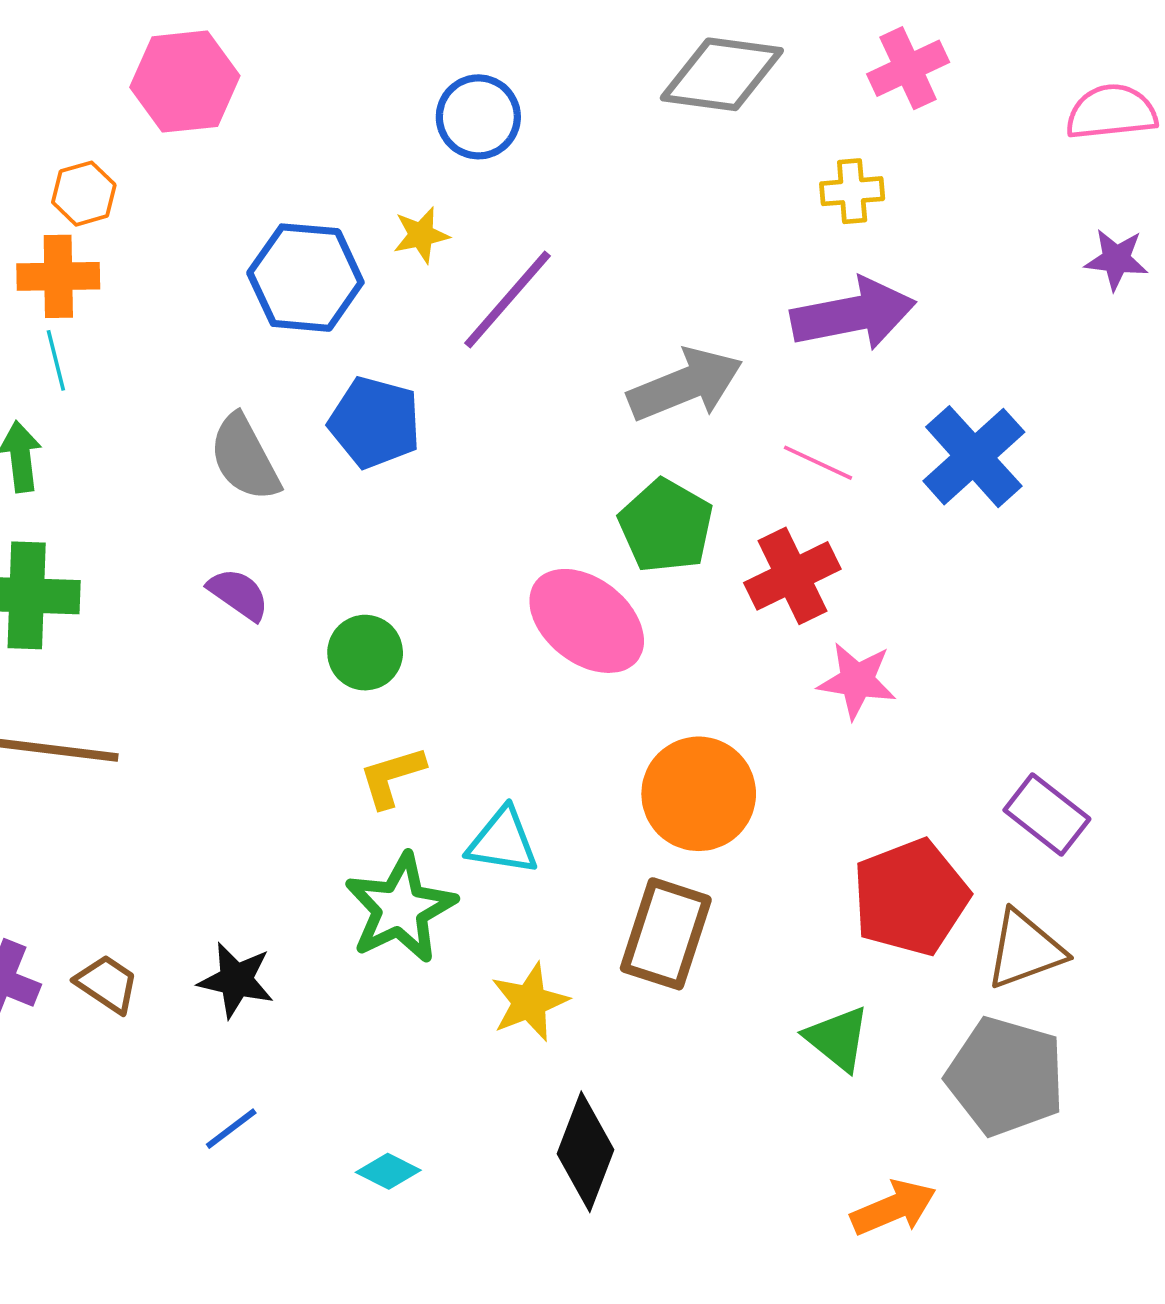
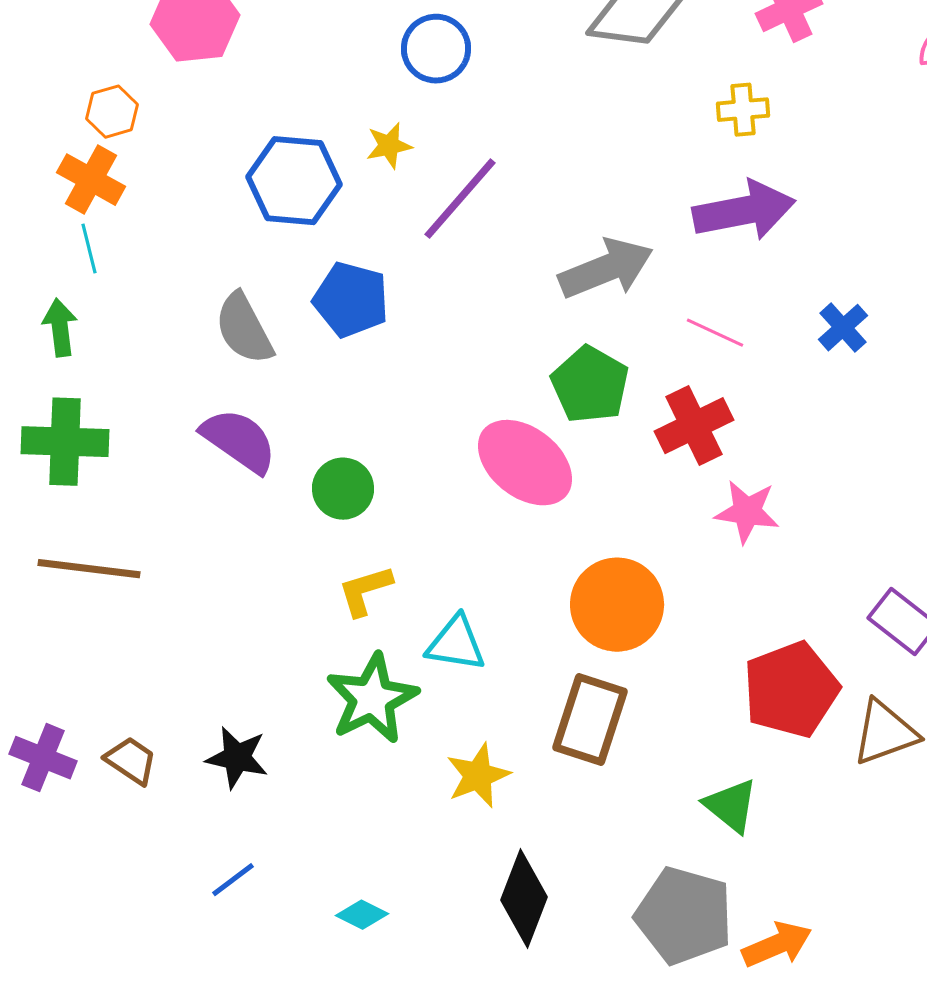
orange cross: (58, 276) -> (91, 180), turned 30
blue cross: (974, 457) -> (843, 328), size x0.6
purple semicircle: (238, 594) -> (239, 441), size x1.5
gray pentagon: (1006, 1076) -> (684, 916), moved

